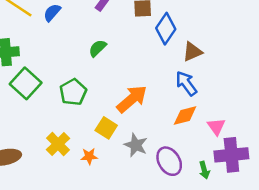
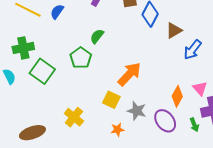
blue arrow: (186, 83) -> (193, 50), moved, turned -100
green pentagon: (73, 92) -> (81, 58), moved
orange diamond: (185, 115) -> (177, 96), moved, turned -40
orange star: (89, 156) -> (117, 130), moved

